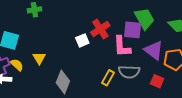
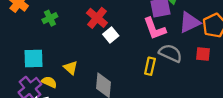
red cross: (100, 29) -> (97, 18), moved
purple triangle: (154, 50) -> (190, 22), turned -45
gray semicircle: (129, 72) -> (170, 53), turned -140

